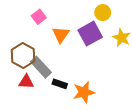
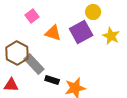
orange triangle: (61, 35) -> (53, 33), turned -48
red triangle: (26, 82) -> (11, 85), moved

